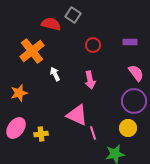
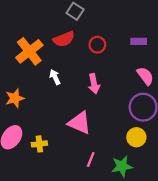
red semicircle: (51, 24) -> (64, 39), moved, turned 144
pink line: (93, 133) -> (91, 160), moved, turned 40

